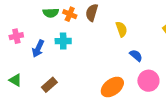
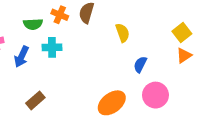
green semicircle: (51, 13) -> (33, 24), moved
blue semicircle: (136, 55) -> (140, 65), turned -104

